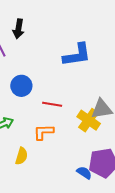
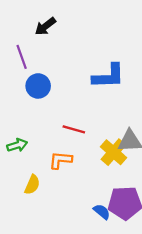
black arrow: (18, 29) -> (45, 26), moved, turned 36
blue circle: (21, 86) -> (38, 86), moved

